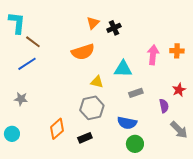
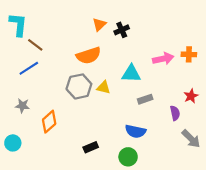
pink arrow: (153, 55) -> (163, 59), turned 72
gray hexagon: (92, 108) -> (79, 86), moved
orange diamond: (57, 129) -> (49, 122), moved
green circle: (135, 144) -> (128, 157), moved

